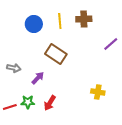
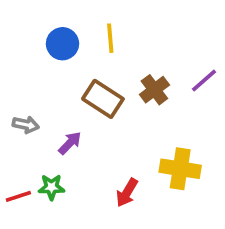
brown cross: (84, 19) -> (154, 90), moved, turned -35
yellow cross: (98, 92) -> (180, 169), size x1.5
red arrow: (50, 103) -> (127, 193), moved

